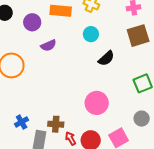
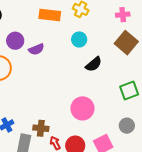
purple circle: (32, 22) -> (15, 41), moved
brown square: (138, 36) -> (126, 43), turned -35

